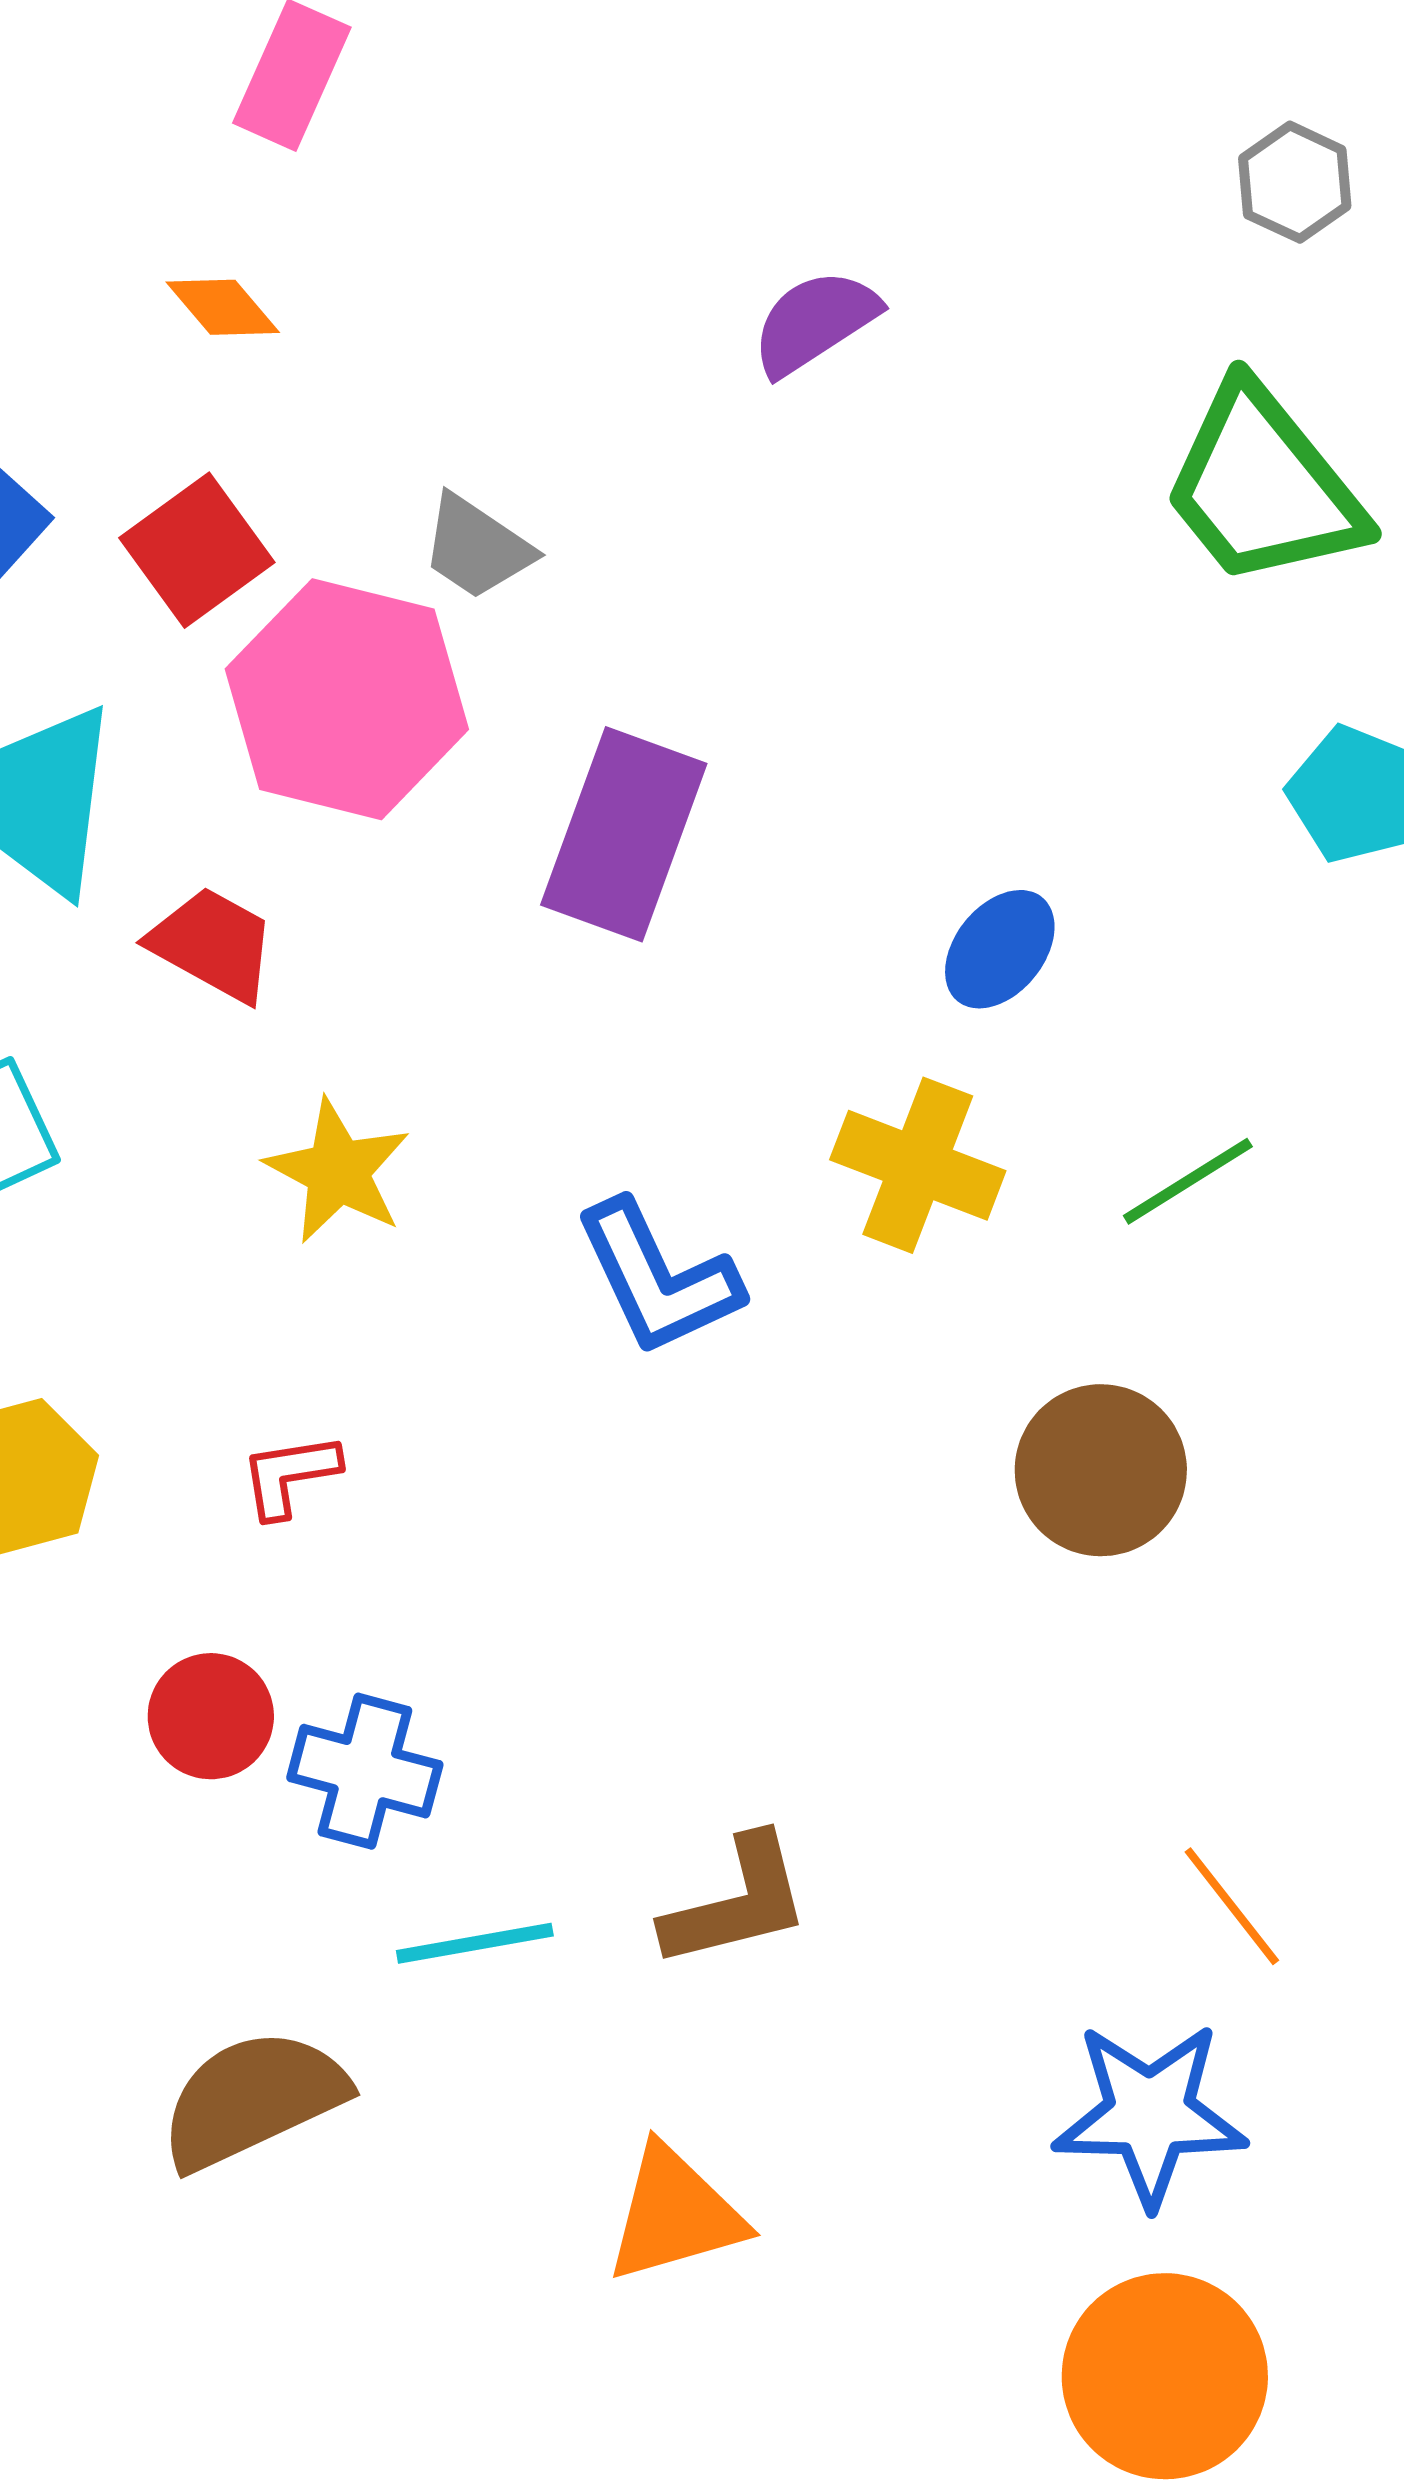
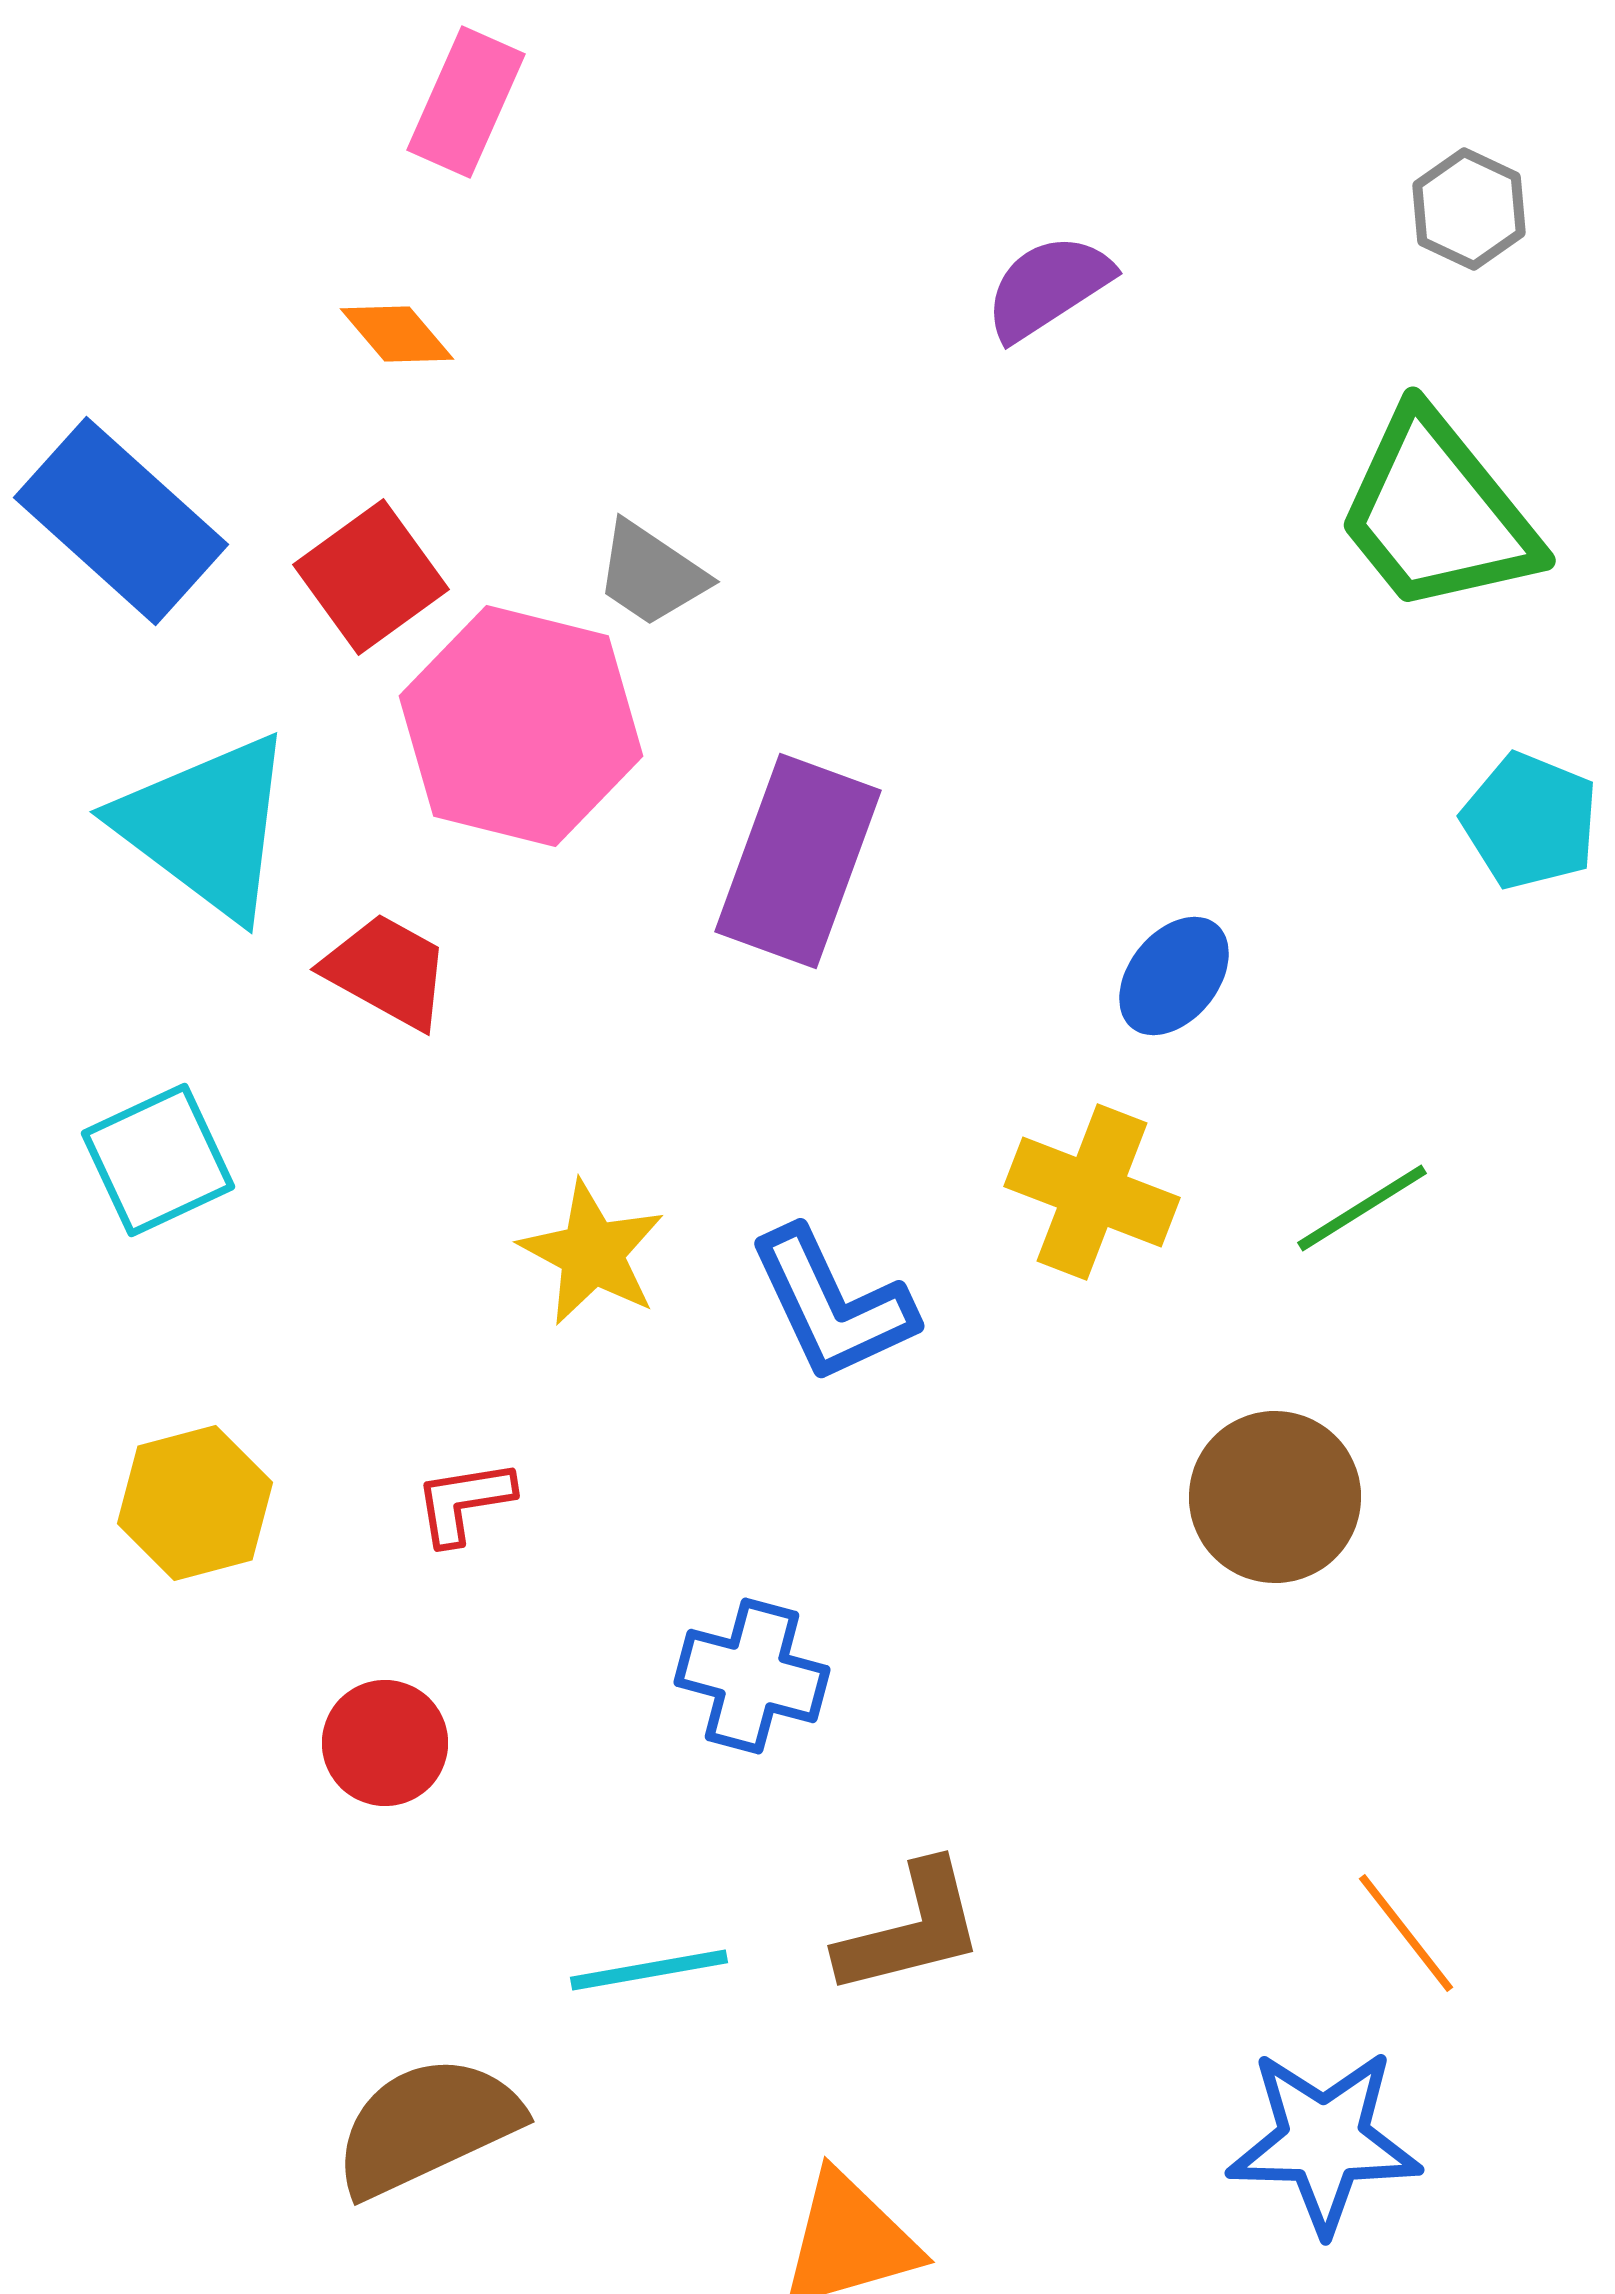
purple semicircle: (815, 322) -> (1048, 287), moved
yellow star: (338, 1171) -> (592, 1253), moved
blue cross: (365, 1771) -> (752, 1676), moved

